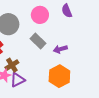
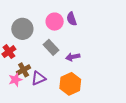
purple semicircle: (67, 11) -> (72, 19), moved
purple triangle: (18, 80) -> (38, 78), moved

